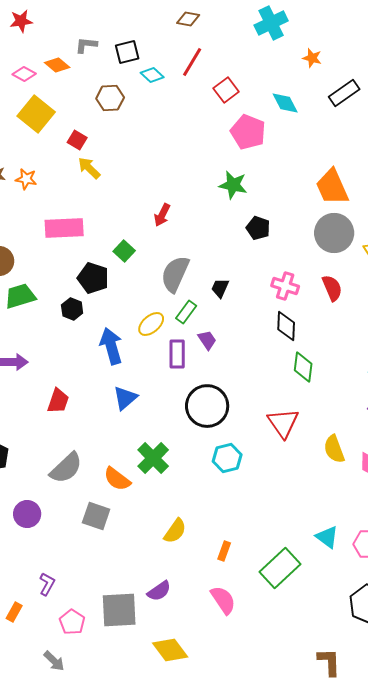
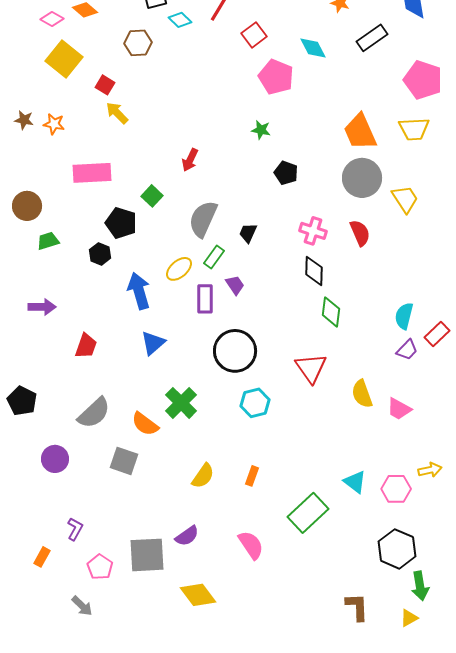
green star: (233, 185) -> (261, 130), size x0.7
green trapezoid: (20, 296) -> (48, 241), size x0.7
orange rectangle: (224, 551) -> (252, 476), moved

